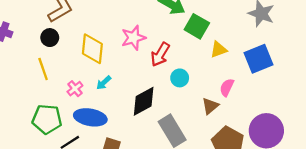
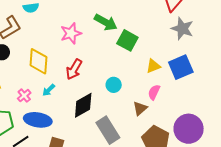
pink star: (133, 38) -> (71, 33), moved
yellow triangle: (219, 50) -> (153, 66), moved
red arrow: (160, 54) -> (74, 69), moved

